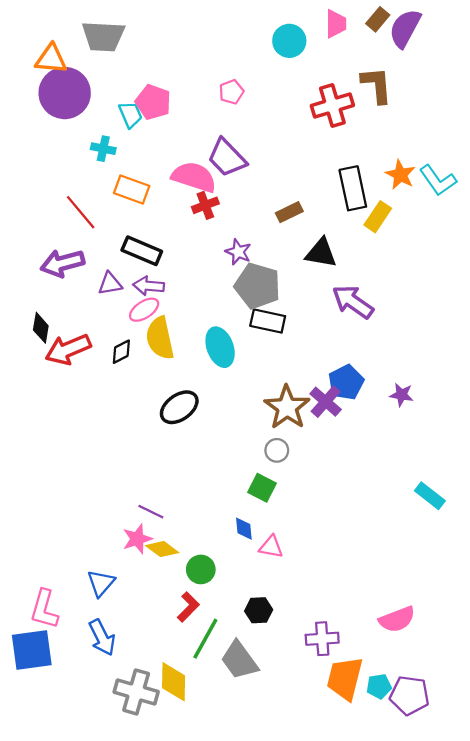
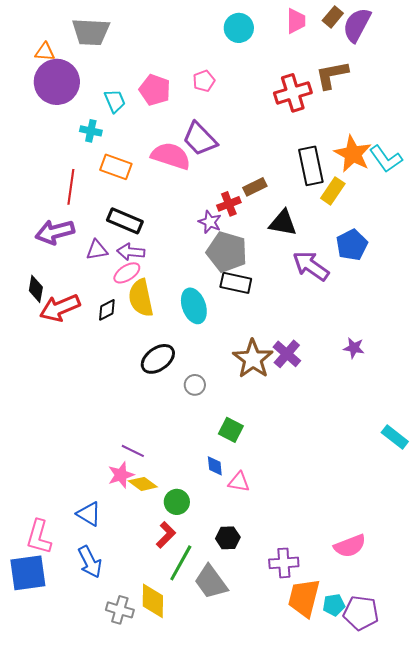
cyan circle: (289, 41) -> (239, 28), moved
orange triangle: (51, 59) -> (45, 52), size x0.7
brown L-shape: (377, 85) -> (332, 75), turned -96
pink pentagon: (153, 102) -> (155, 90), moved
orange star: (400, 175) -> (353, 154), size x1.4
red cross: (205, 205) -> (229, 204), moved
red line: (81, 212) -> (71, 187), turned 48
blue pentagon: (346, 382) -> (352, 245), moved
gray circle: (277, 450) -> (195, 385), moved
cyan rectangle: (430, 496) -> (395, 437), moved
blue triangle: (101, 583) -> (89, 514), turned -40
gray cross: (136, 692) -> (120, 610), size x0.7

